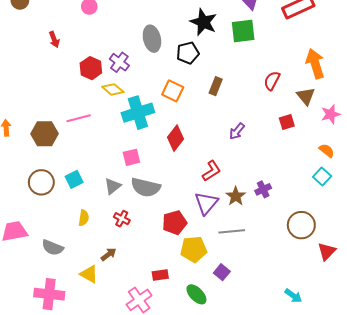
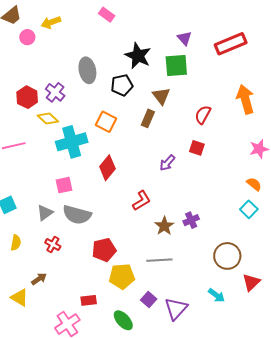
brown triangle: (306, 96) -> (161, 96), moved
red square: (287, 122) -> (197, 148), moved, turned 35
purple triangle: (206, 203) -> (176, 309), moved
cyan arrow: (293, 296) -> (217, 295), moved

